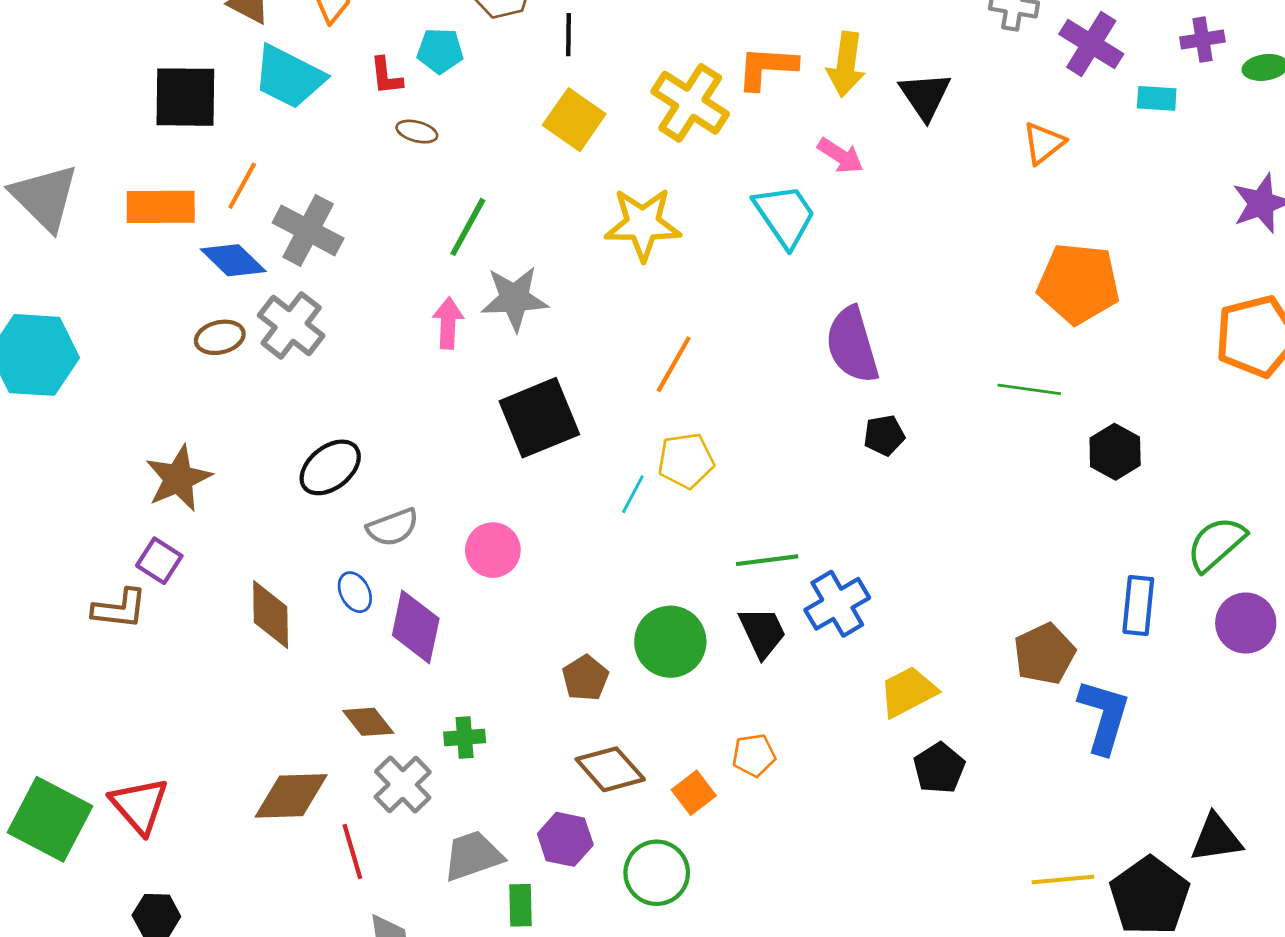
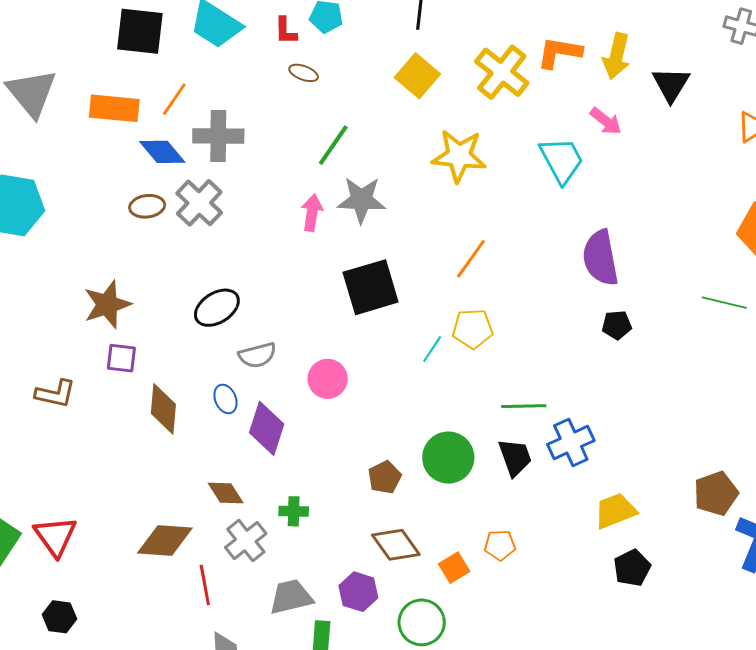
gray cross: (308, 230) -> (218, 136), turned -33
purple square: (159, 561) -> (121, 358), moved, turned -32

